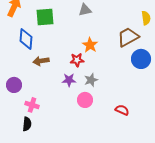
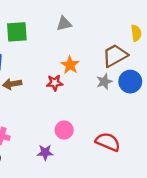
purple star: (69, 80) -> (45, 152), moved
gray star: (91, 80) -> (104, 82), moved
red semicircle: (122, 110) -> (108, 142), size x1.5

